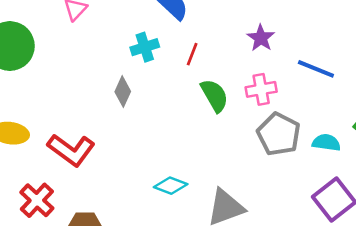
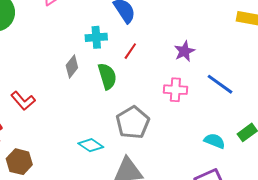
green semicircle: (214, 96) -> (107, 76), moved
gray pentagon: (279, 134) -> (133, 122), moved
red L-shape: (71, 150) -> (23, 101), size x0.7

